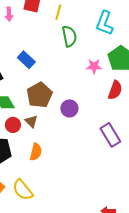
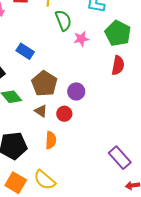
pink star: (94, 66) -> (81, 39), moved
red circle: (13, 125) -> (64, 114), moved
purple rectangle: (110, 135) -> (120, 158), moved

